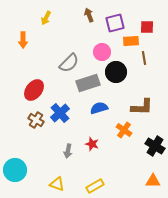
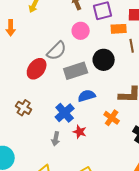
pink circle: (102, 52) -> (81, 31), moved
red ellipse: (34, 90) -> (37, 69), moved
blue cross: (60, 113) -> (65, 113), moved

